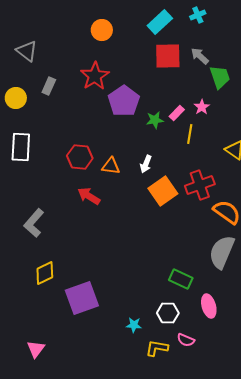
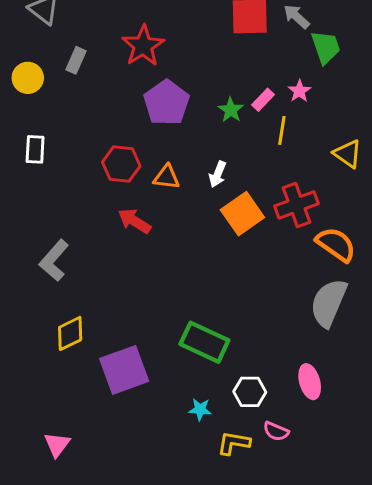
purple pentagon: (124, 101) -> (167, 103), moved
green star: (155, 120) -> (231, 110), turned -30
white rectangle: (21, 147) -> (35, 149), size x0.7
green rectangle: (181, 279) -> (204, 342), moved, size x1.4

